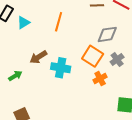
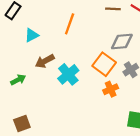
cyan triangle: (23, 23) -> (32, 35), moved
cyan cross: (61, 68) -> (68, 74), turned 36

